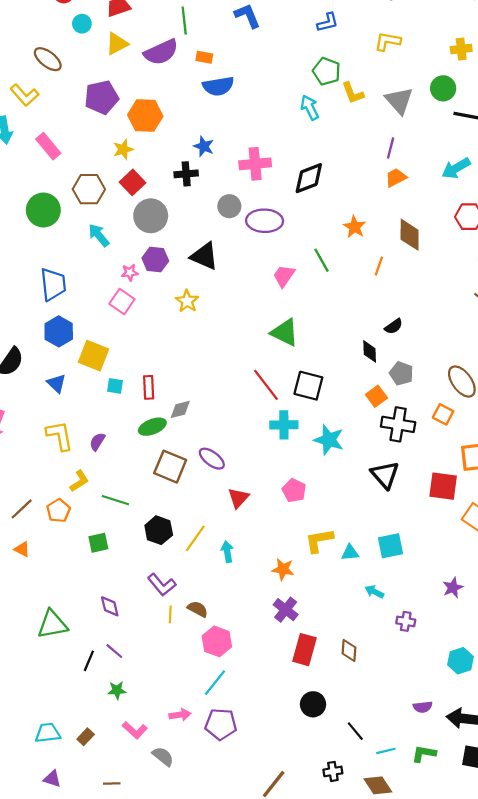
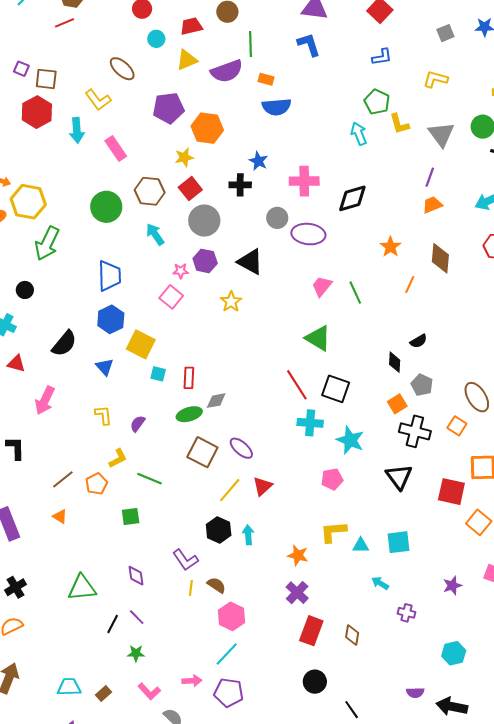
green line: (322, 260) -> (355, 293), moved
yellow L-shape: (60, 436) -> (103, 415), size x0.7
pink pentagon: (294, 490) -> (332, 479), moved, turned 30
black hexagon: (159, 530) -> (219, 530), moved
yellow line: (195, 538) -> (230, 490), moved

